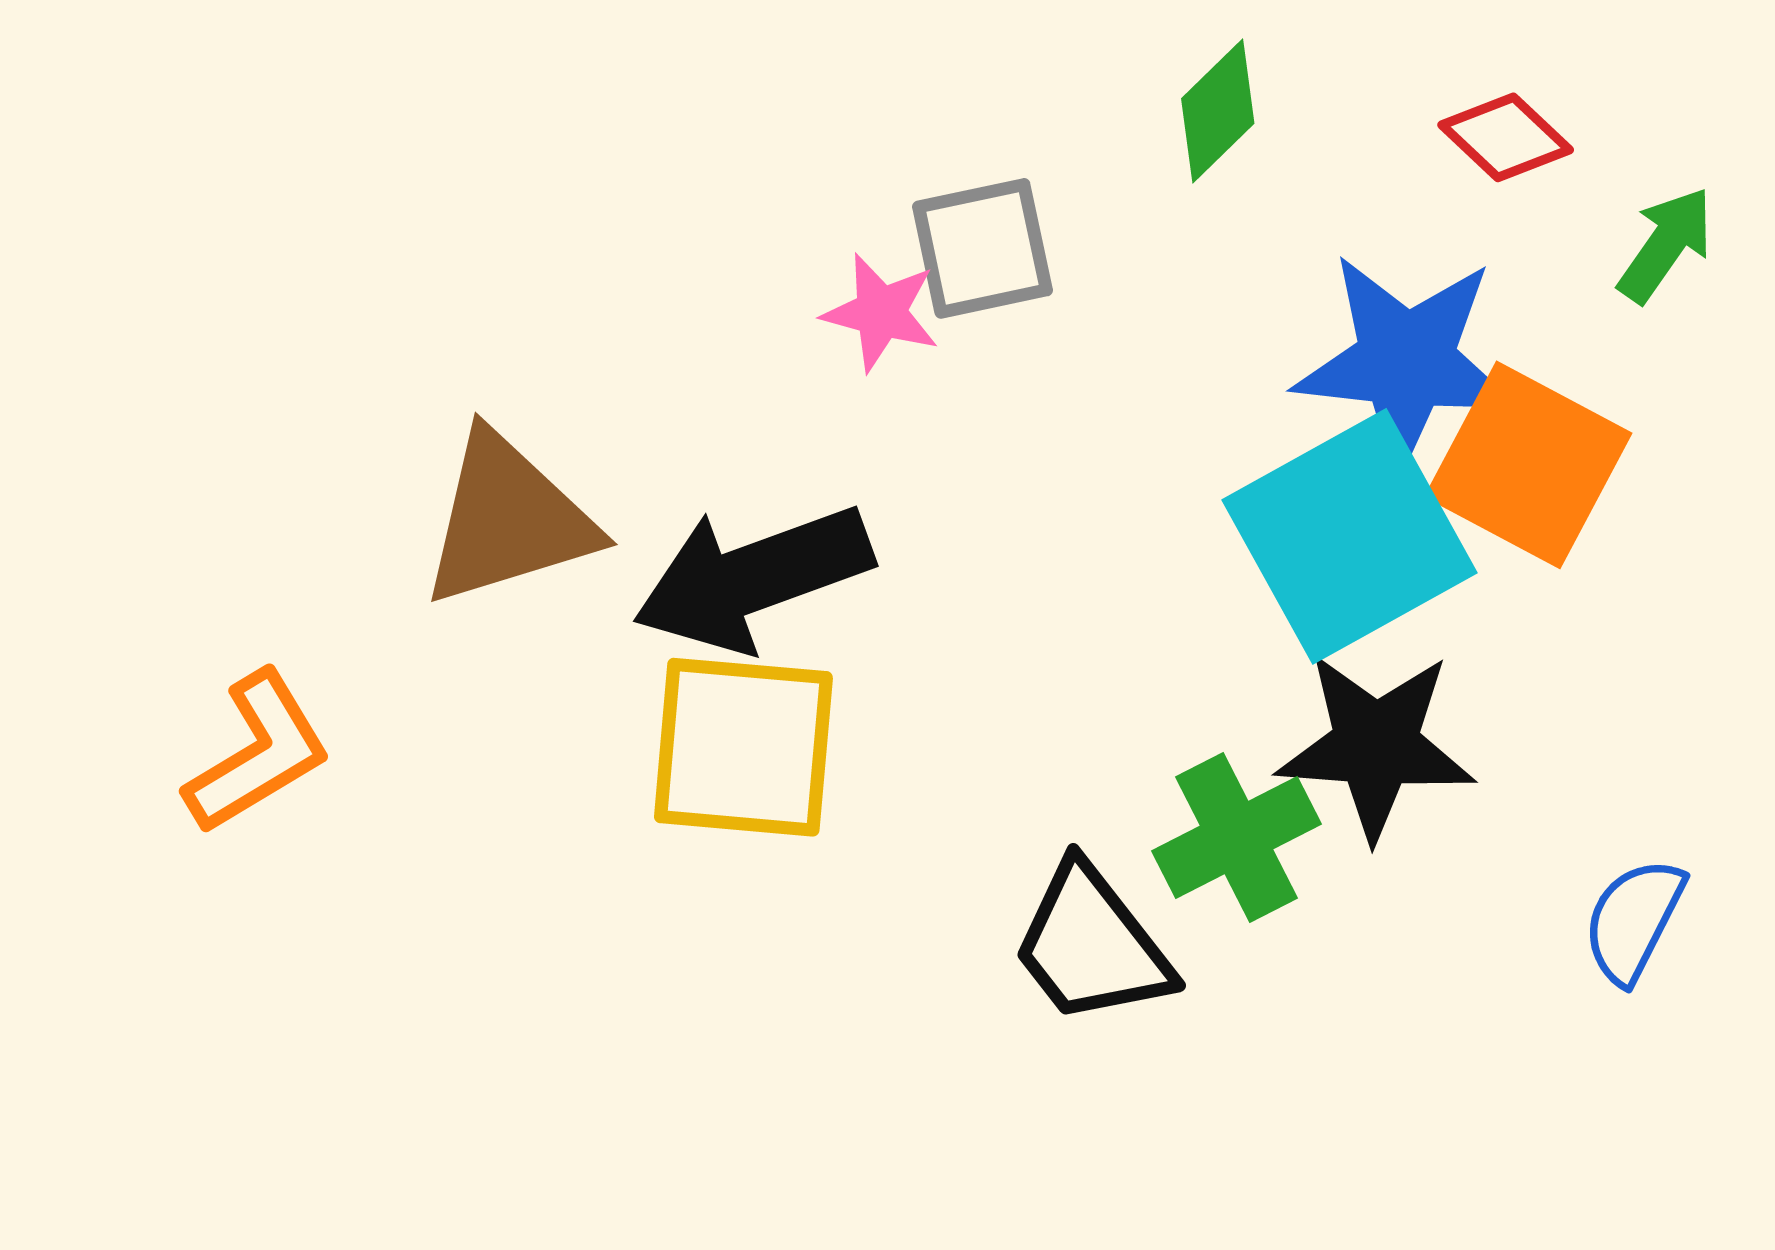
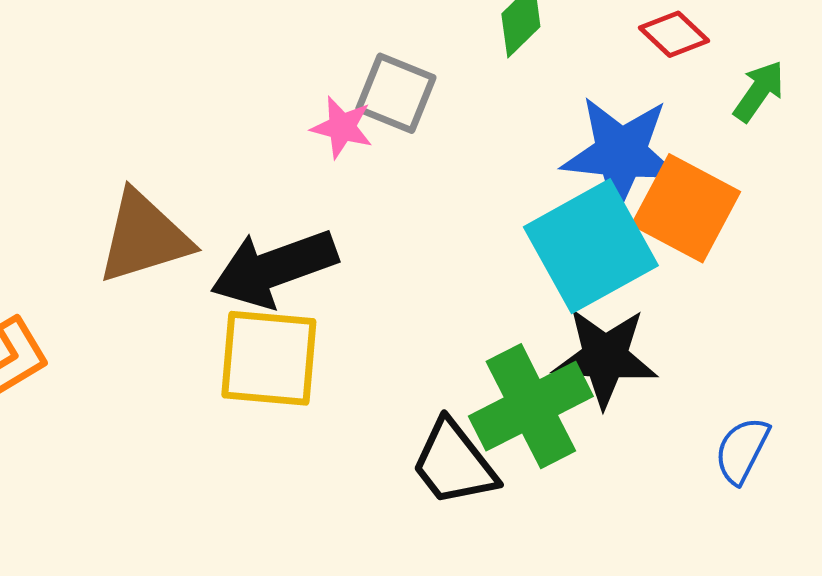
gray square: (982, 248) -> (396, 93), turned 34
green cross: (1237, 838) -> (531, 406), size x1.4

